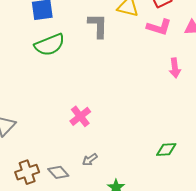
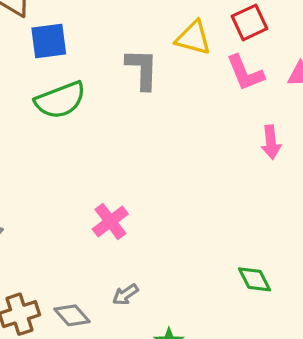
pink L-shape: (159, 27) -> (245, 73), turned 50
green diamond: (166, 150) -> (254, 279), turned 65

